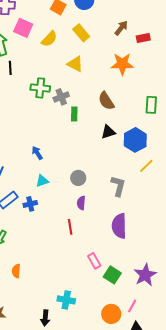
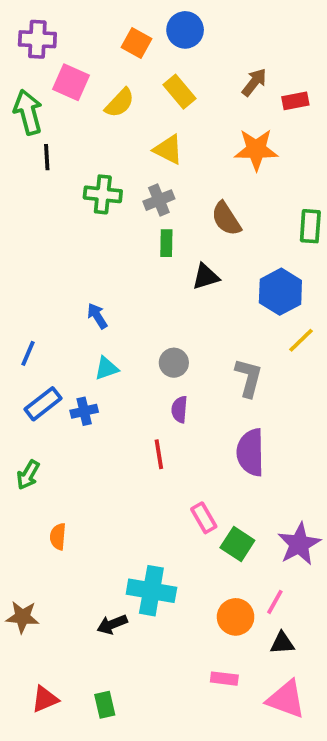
gray cross: (61, 97) -> (159, 200), moved
black triangle: (108, 132) -> (206, 277), moved
cyan cross: (66, 300) -> (151, 591), size x1.4
black arrow: (45, 318) -> (112, 624), turned 63

